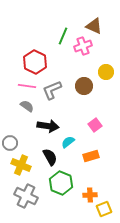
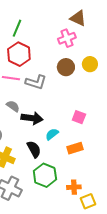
green line: (63, 36) -> (17, 28), moved
brown circle: (84, 86) -> (66, 67), moved
gray L-shape: (52, 90) -> (36, 82), turned -140
gray semicircle: (27, 106) -> (13, 106), moved
pink square: (95, 125) -> (79, 117), turned -32

